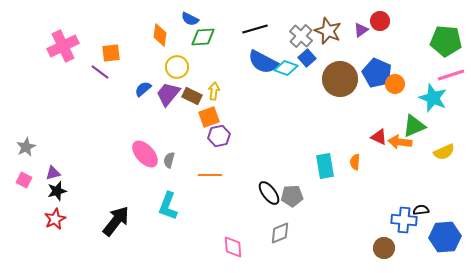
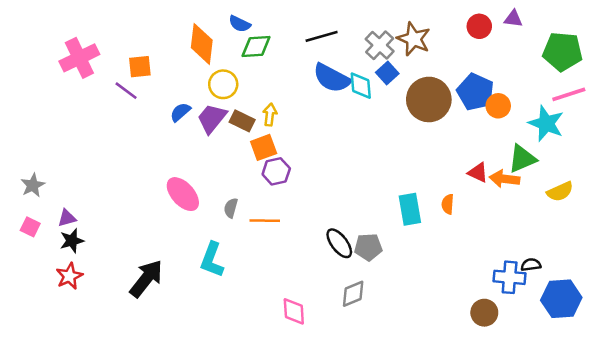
purple triangle: (361, 30) -> (513, 19), moved, turned 42
orange diamond: (160, 35) -> (202, 44), size x1.4
cyan diamond: (286, 68) -> (361, 86), turned 65
gray semicircle: (169, 160) -> (231, 208), moved

